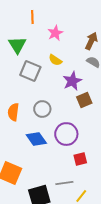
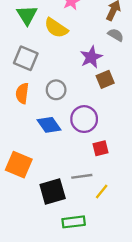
yellow semicircle: (55, 60) -> (56, 28), moved, size x1.5
gray square: (30, 71) -> (26, 58), moved

